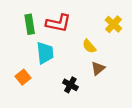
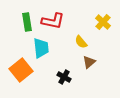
orange square: (23, 77) -> (21, 70), size x1.6

